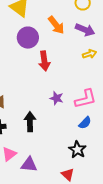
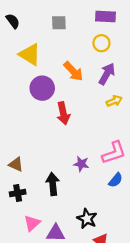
purple arrow: (85, 30) -> (107, 74), turned -78
purple star: (57, 98) -> (81, 164), moved
black star: (77, 150) -> (87, 219), moved

